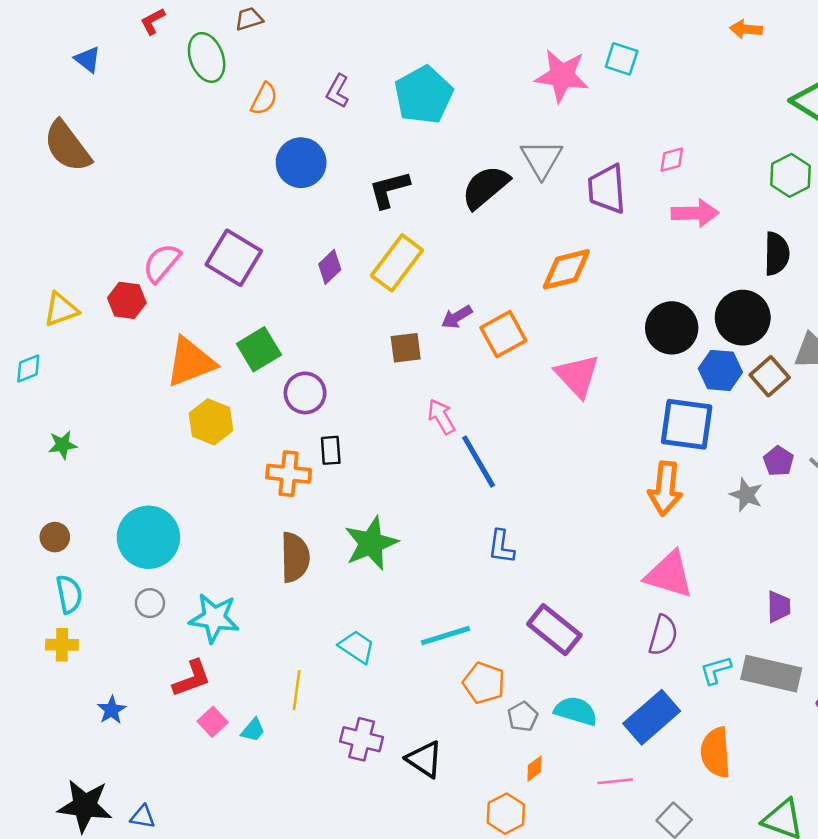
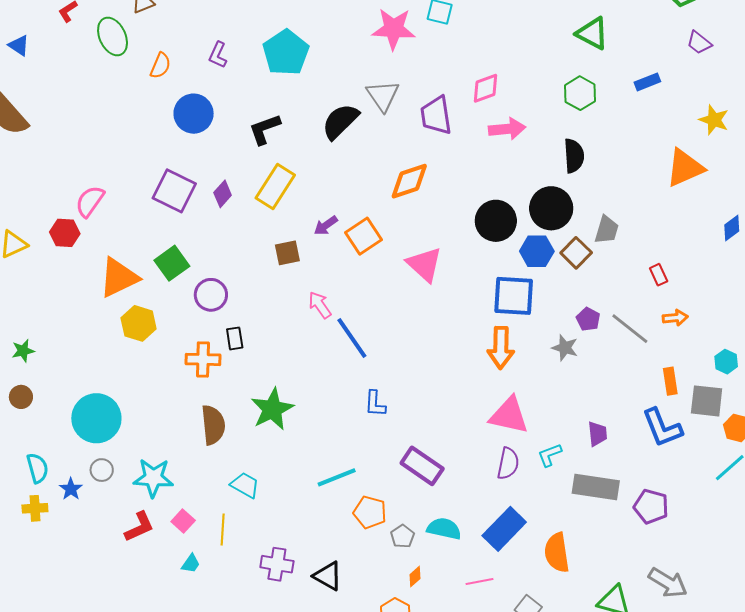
pink diamond: (672, 160) -> (485, 88), size x1.4
purple square: (234, 258) -> (174, 191), moved
brown circle: (55, 537) -> (21, 397), moved
cyan trapezoid: (357, 647) -> (245, 485), moved
cyan L-shape: (716, 670) -> (550, 455), moved
blue star: (112, 710) -> (71, 489), moved
pink square: (213, 722) -> (183, 521), moved

